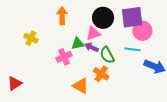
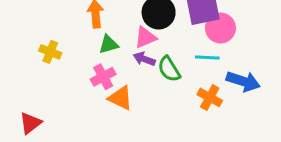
green triangle: (78, 44) -> (109, 44), moved
orange cross: (101, 74) -> (210, 97), moved
orange triangle: (81, 86) -> (121, 98), moved

